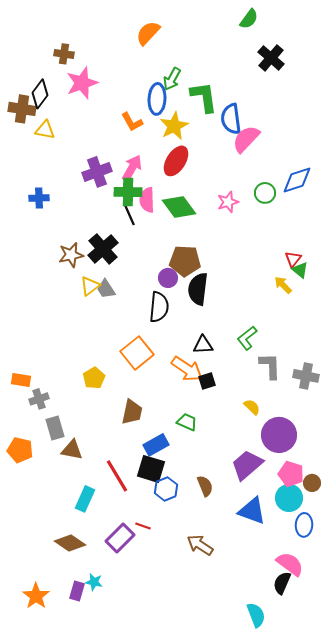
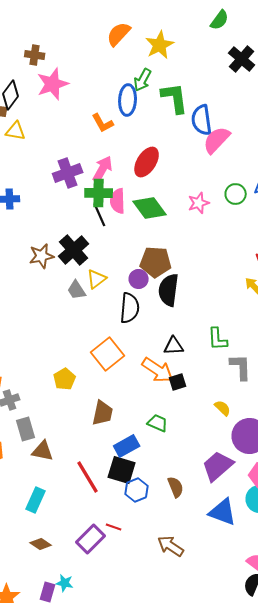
yellow star: (174, 126) -> (160, 45), moved
yellow triangle: (90, 286) -> (97, 279), moved
green L-shape: (247, 338) -> (218, 339), turned -55
cyan rectangle: (85, 499) -> (36, 500), moved
brown diamond: (70, 543) -> (41, 544), size x0.7

